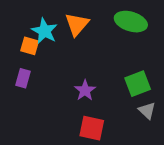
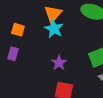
cyan star: (45, 31) -> (54, 29), moved

